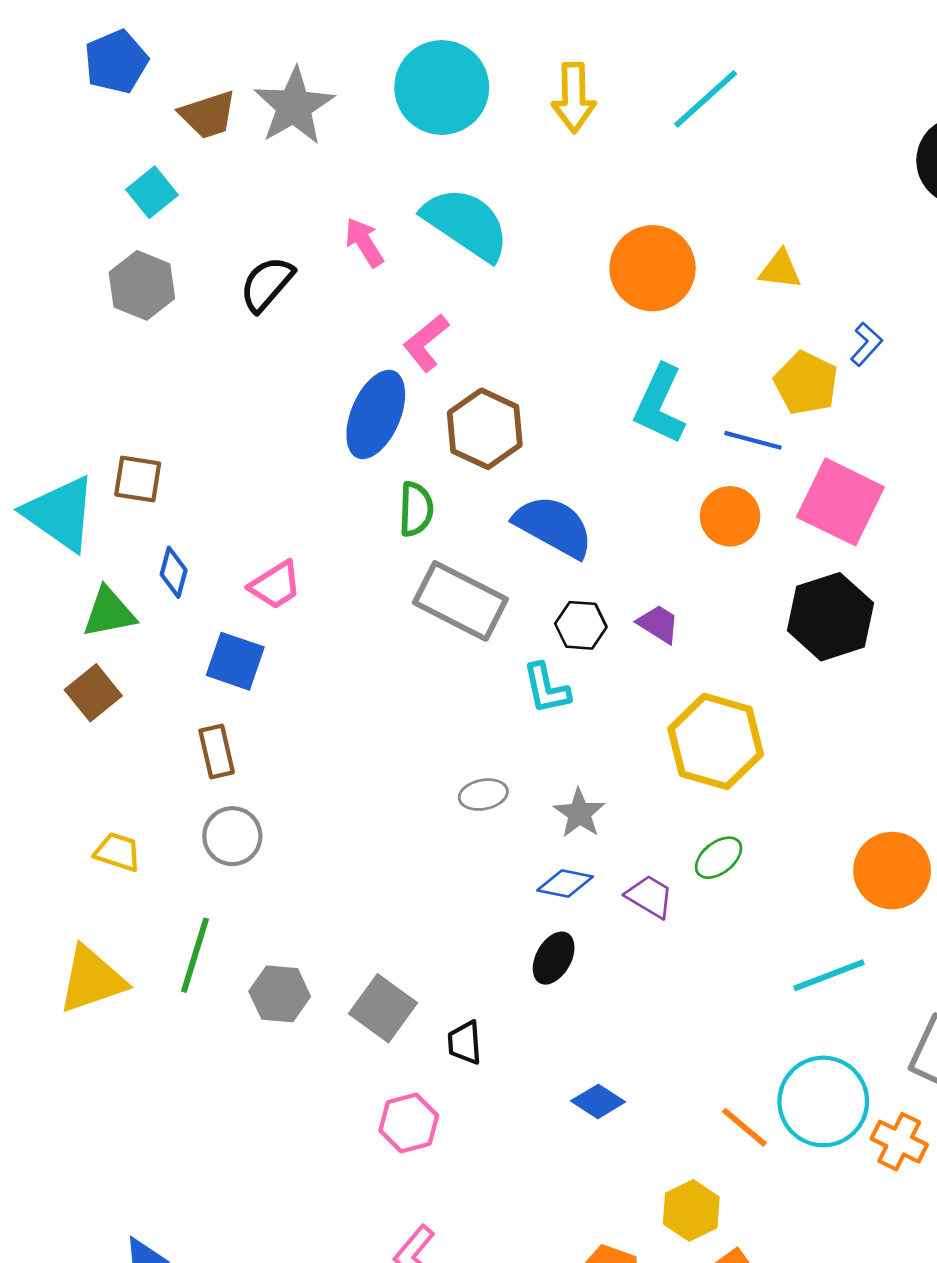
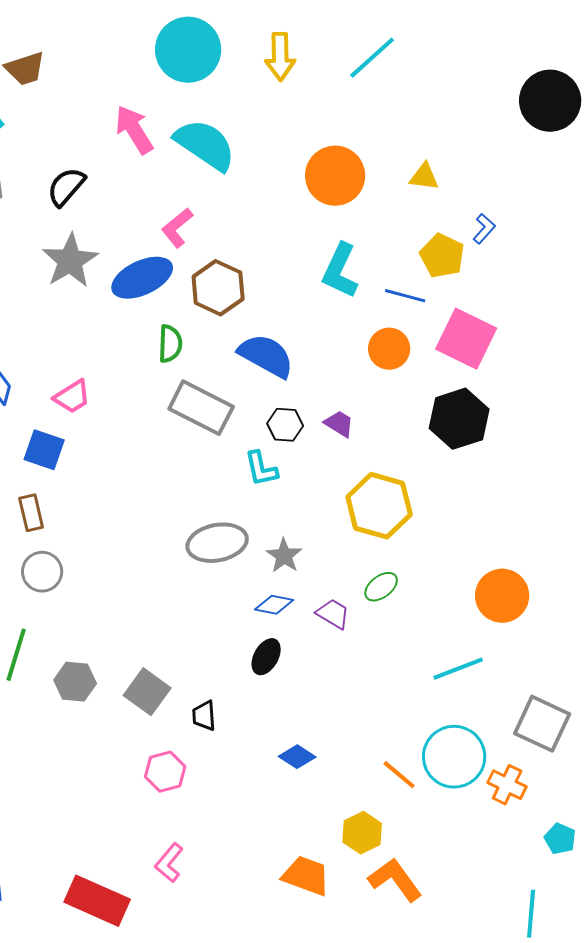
gray star: (294, 106) -> (70, 261), moved
pink arrow: (364, 242) -> (134, 130), moved, size x1.4
blue ellipse: (376, 414) -> (142, 278), turned 42
gray ellipse: (483, 795) -> (217, 543), size x1.8

